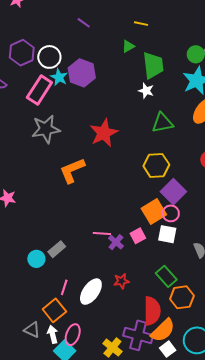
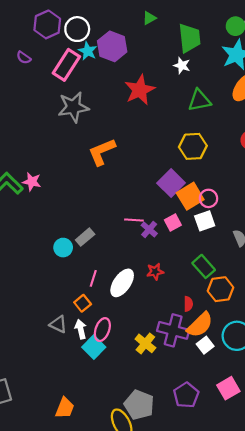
green triangle: (128, 46) -> (149, 18), moved
red star: (104, 133) -> (140, 90), moved
purple square: (173, 192) -> (171, 183), moved
white square: (167, 234) -> (205, 221), turned -30
orange square: (54, 310) -> (83, 303), size x0.7
red semicircle: (152, 311) -> (188, 304), size x0.5

